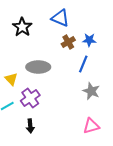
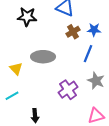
black star: (22, 27) -> (27, 17), turned -30
purple cross: (30, 98) -> (68, 90), moved

